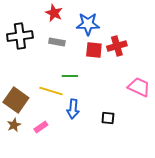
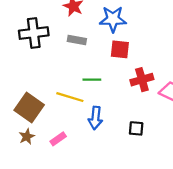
red cross: (117, 46) -> (142, 80), moved

